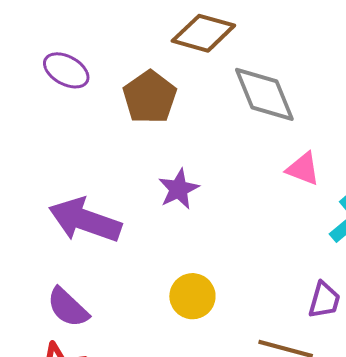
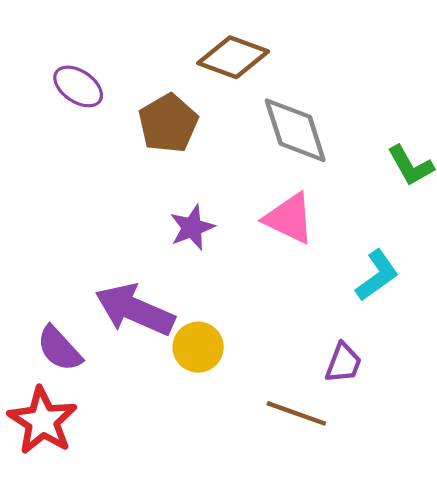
pink triangle: (303, 169) -> (289, 218), moved, size x1.4
purple arrow: (85, 220) -> (135, 310), moved

